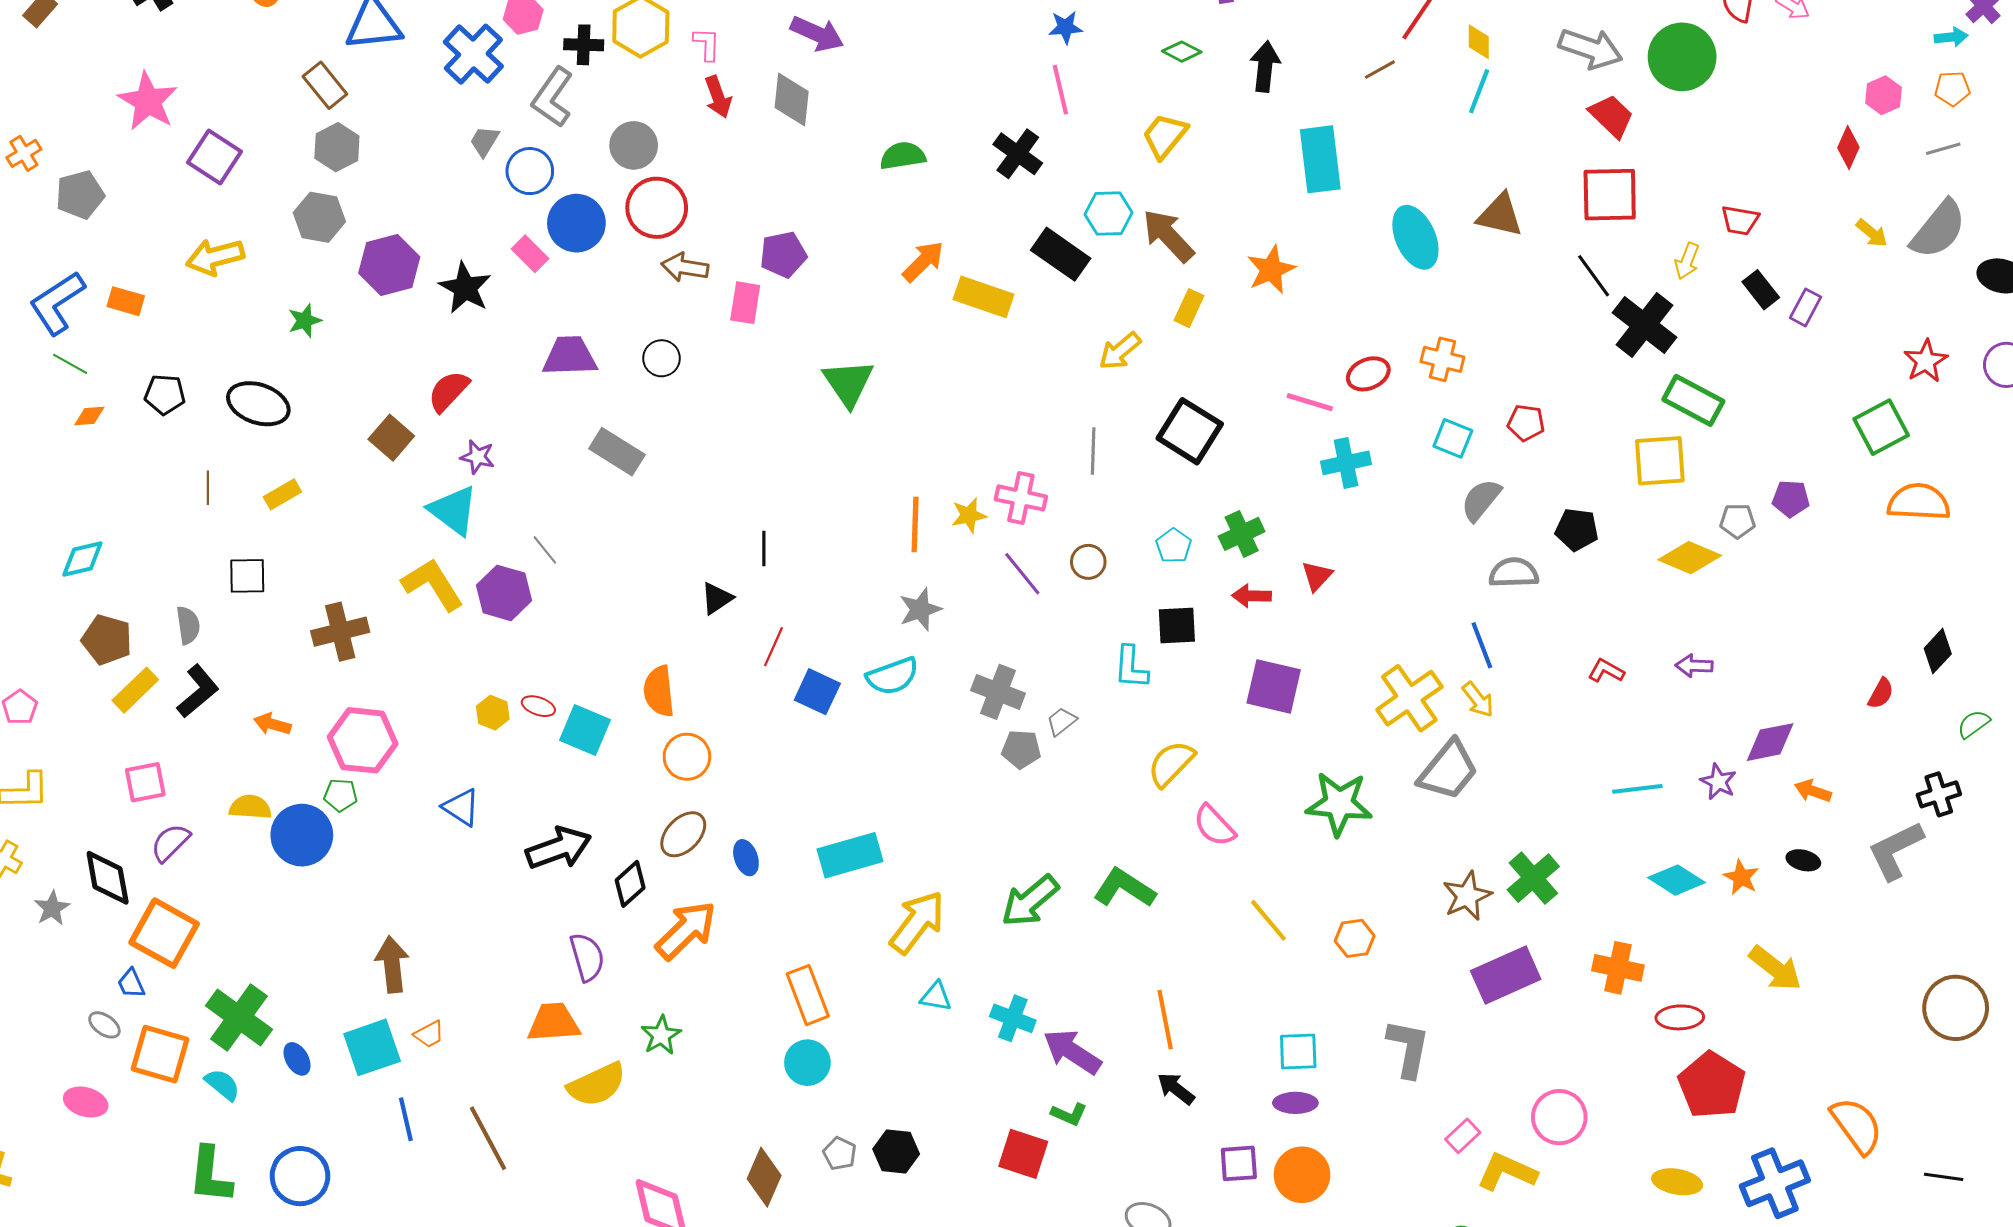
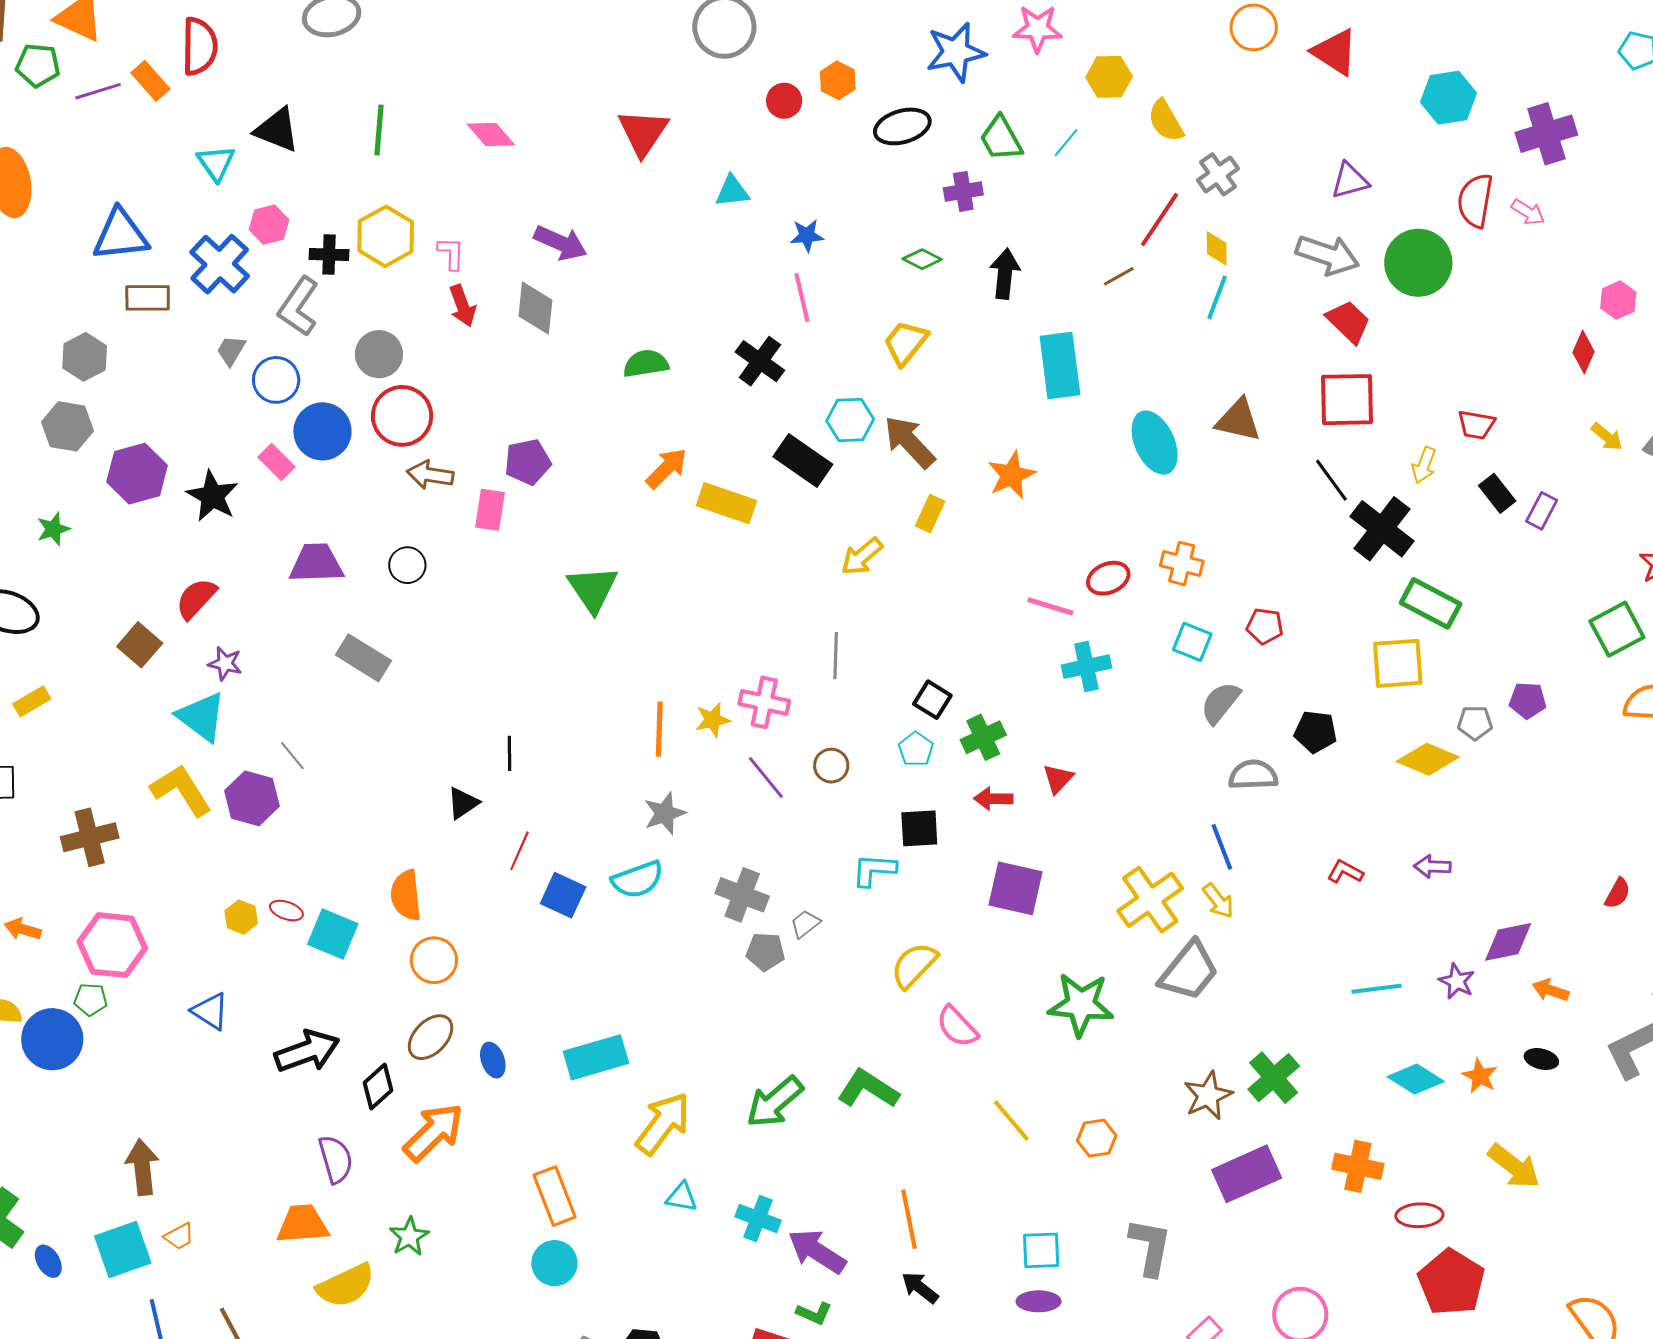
brown rectangle: (325, 85) -> (148, 298), moved, turned -51
black square: (1190, 431) -> (932, 700), moved, size x0.6
cyan L-shape: (1131, 667) -> (874, 870), turned 90

